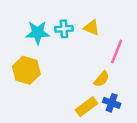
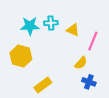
yellow triangle: (92, 28) -> (73, 30), moved
yellow rectangle: (87, 107) -> (43, 85), moved

